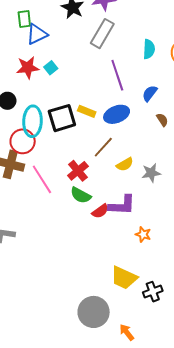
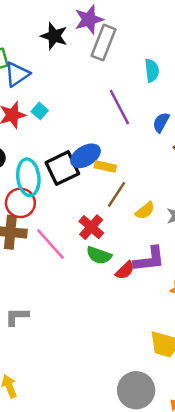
gray rectangle: (102, 34) -> (103, 42), moved
yellow rectangle: (87, 111) -> (105, 167), moved
blue ellipse: (117, 114) -> (86, 156), moved

